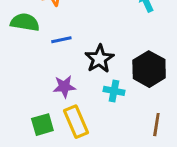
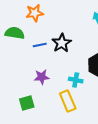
black star: (99, 59) -> (62, 43), moved
yellow rectangle: (76, 122) -> (68, 101), moved

